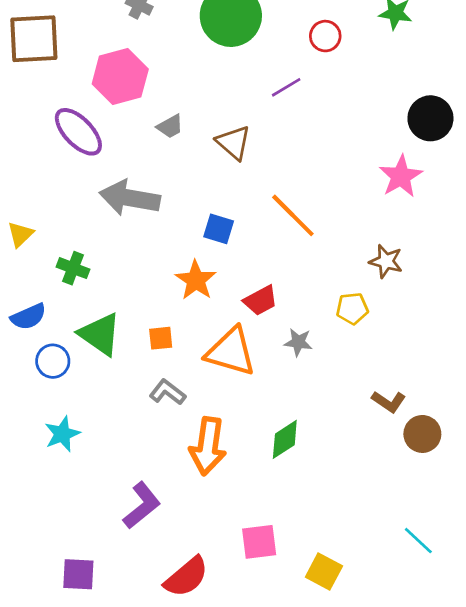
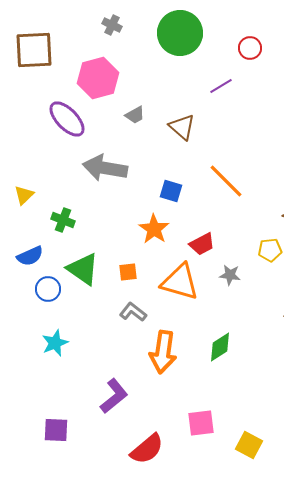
purple square: (78, 574) -> (56, 430), moved

